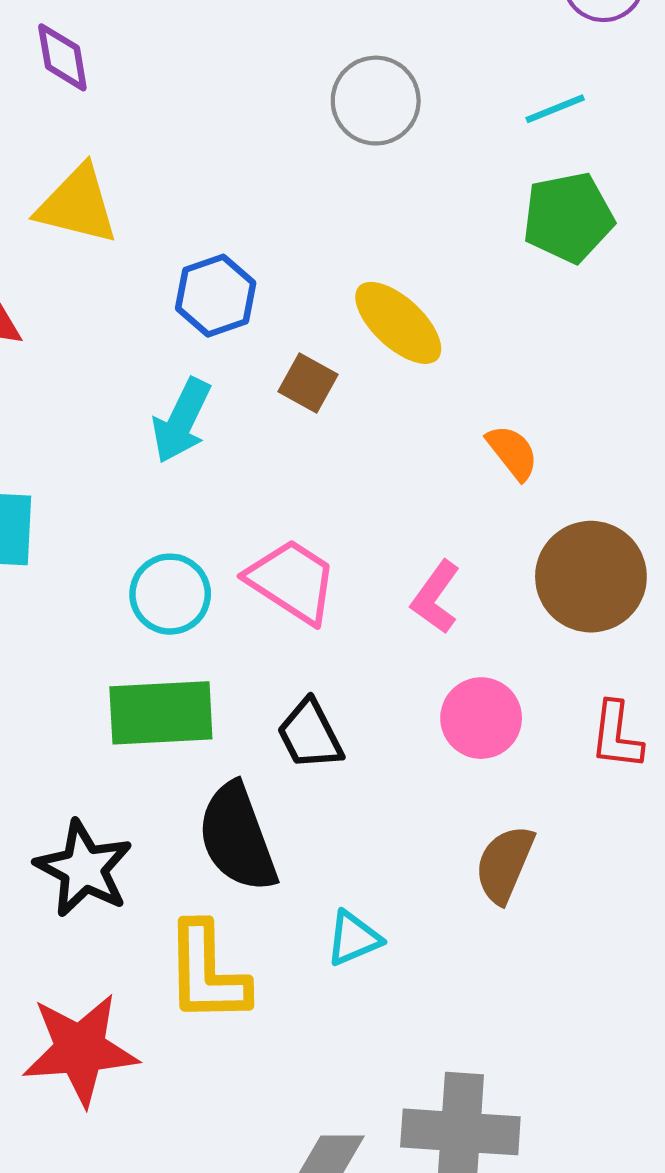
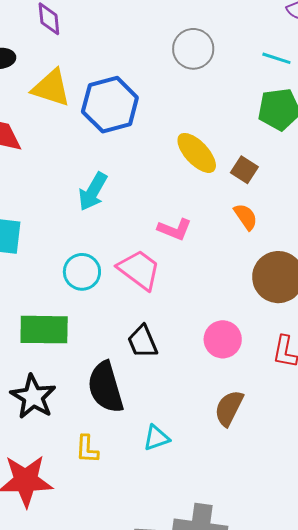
cyan line: (555, 109) -> (276, 58), turned 36
blue hexagon: (216, 296) -> (110, 105), moved, size x1.5
brown square: (308, 383) -> (244, 170), moved
pink L-shape: (436, 597) -> (175, 229), moved, turned -108
green rectangle: (161, 713) -> (44, 330), moved
yellow L-shape: (207, 973) -> (87, 449), size x0.6

